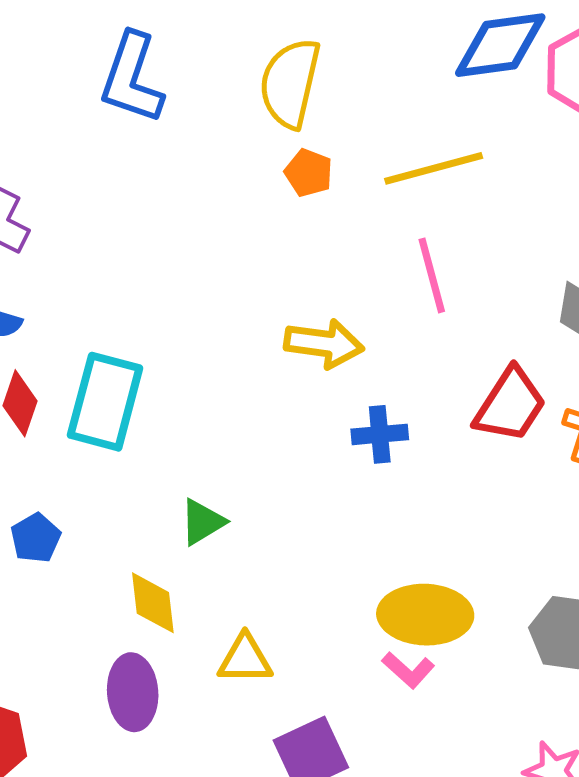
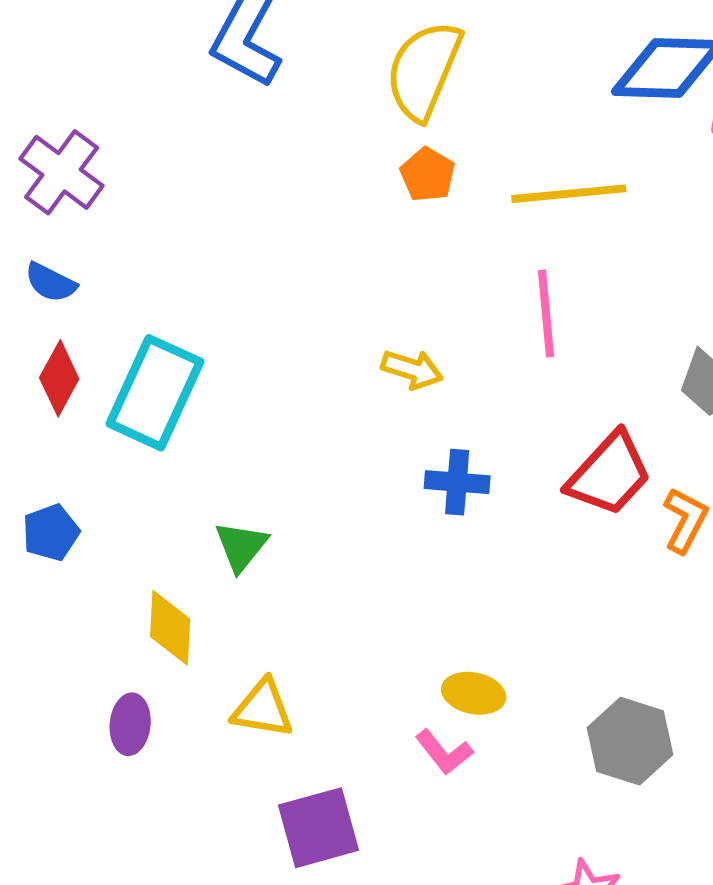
yellow arrow: (324, 343) -> (412, 369), size x0.7
green triangle: (202, 522) -> (241, 546), turned -30
yellow ellipse: (425, 615) -> (474, 693), size x0.6
purple ellipse: (133, 692) -> (130, 724), size x0.7

